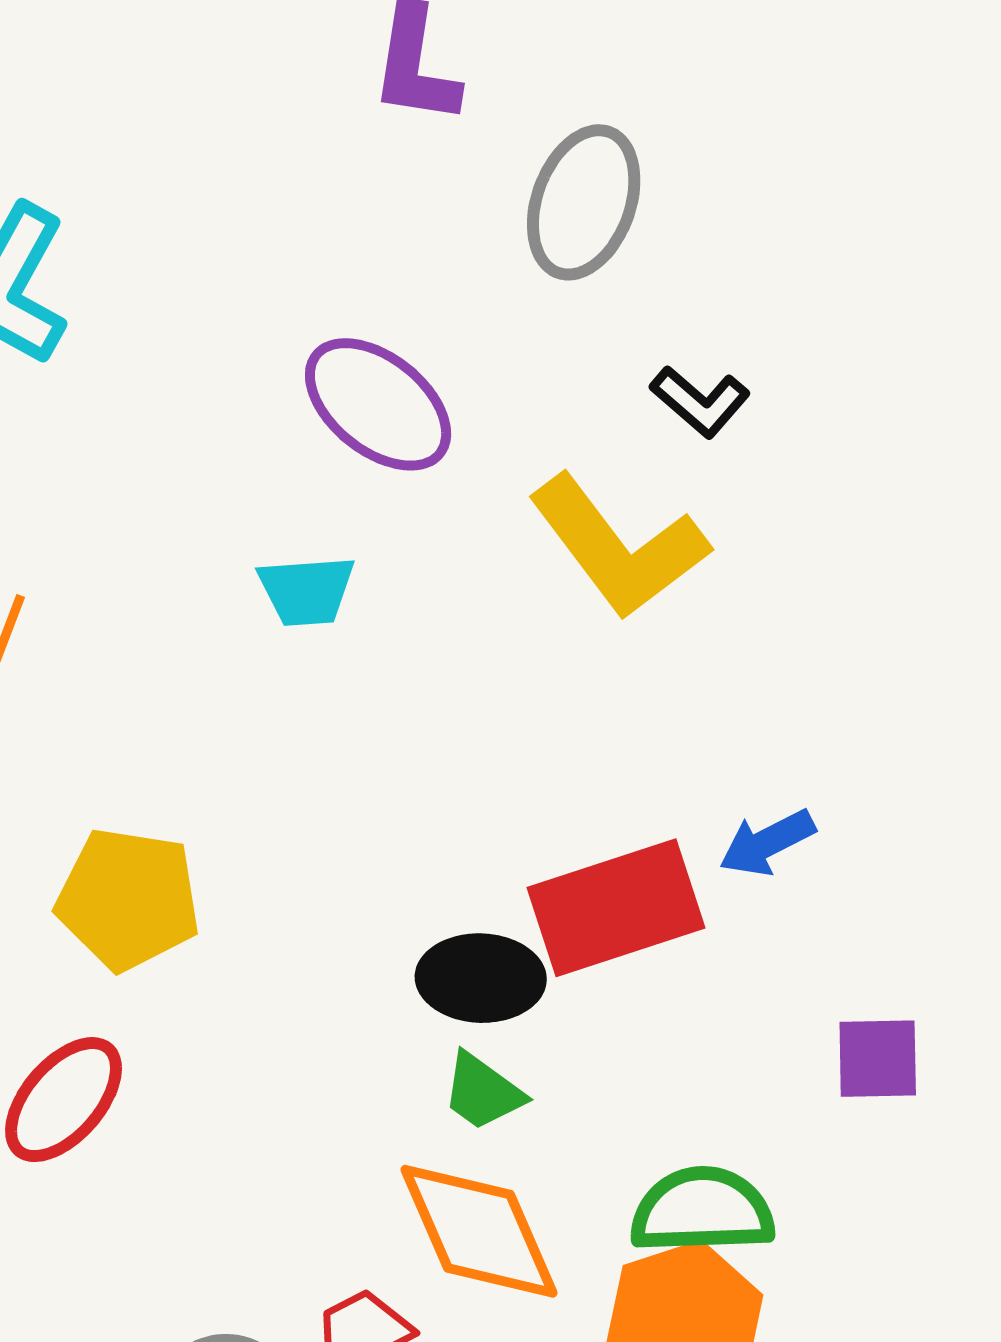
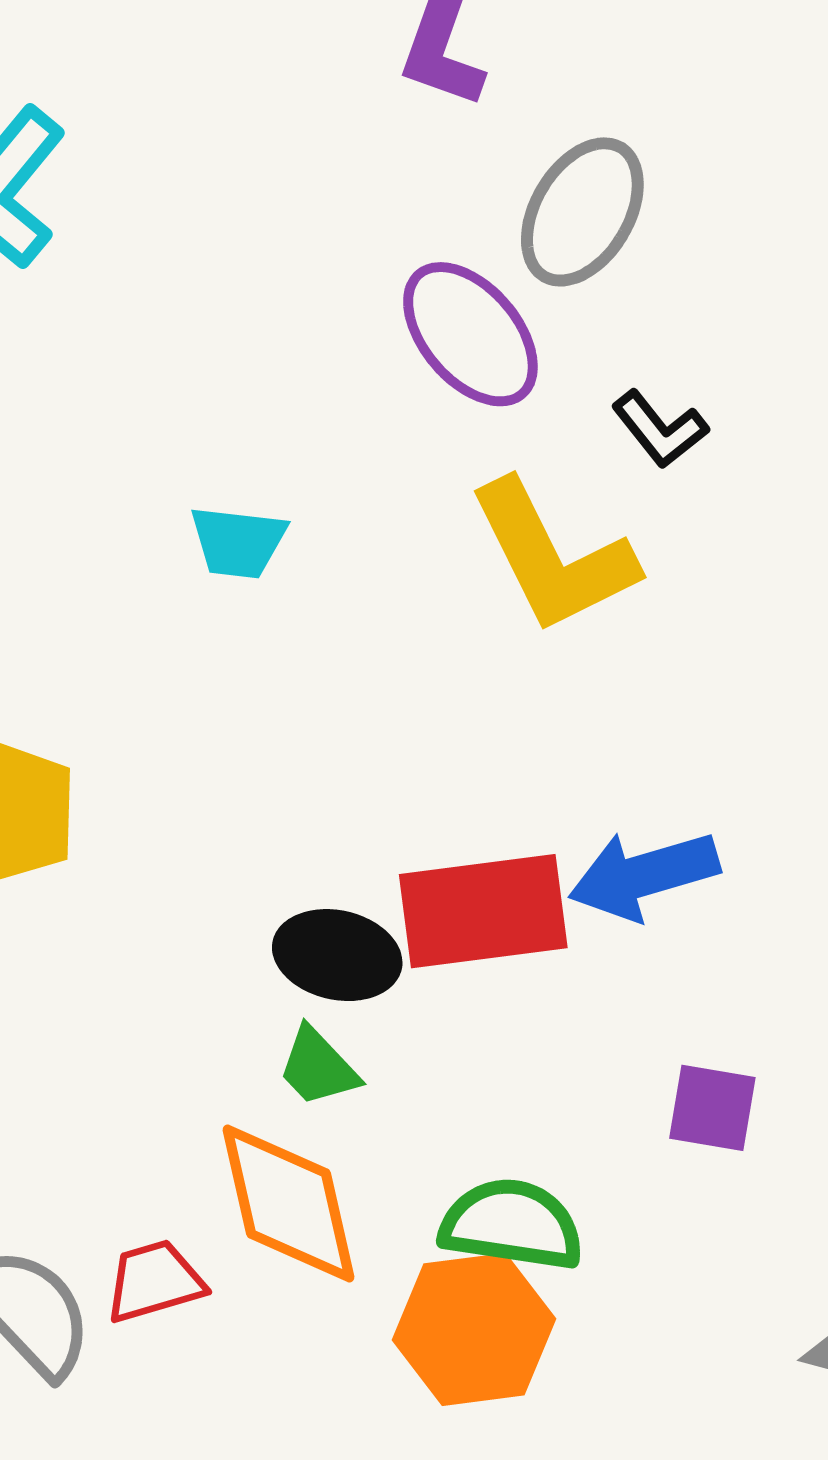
purple ellipse: (378, 404) -> (470, 334), moved
blue arrow: (767, 843) -> (644, 875), size x1.5

